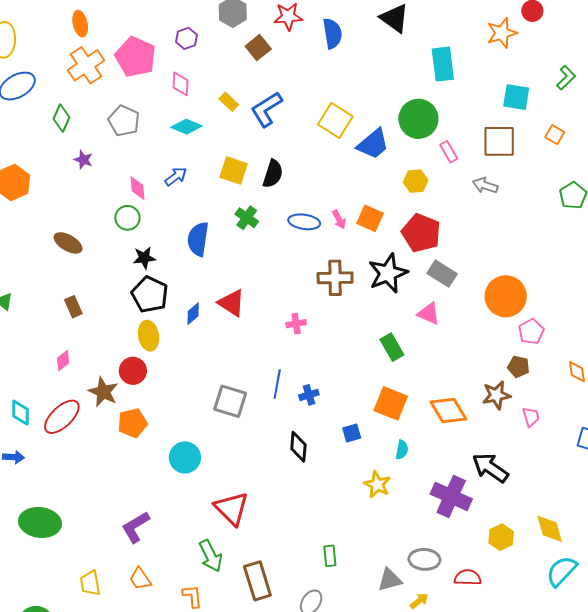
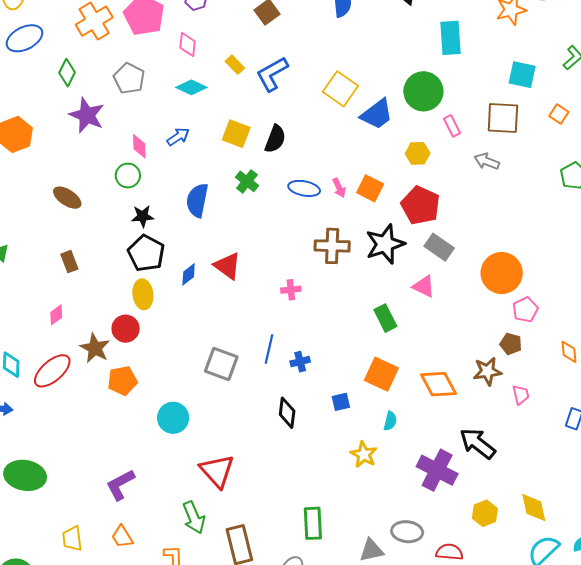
purple star: (83, 160) -> (87, 115), size x1.8
green rectangle: (330, 556) -> (313, 523), size x1.5

